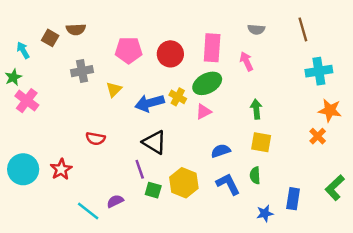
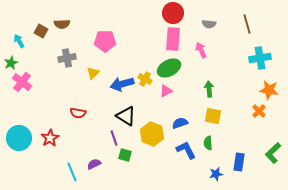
red circle: (170, 54) -> (173, 13), moved
yellow hexagon: (184, 183) -> (152, 134), moved
cyan line: (88, 211) -> (72, 172), turned 30

